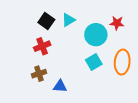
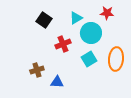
cyan triangle: (68, 20) -> (76, 18), moved
red star: (117, 23) -> (107, 13), moved
red cross: (42, 46) -> (63, 44), moved

